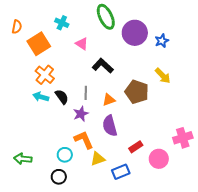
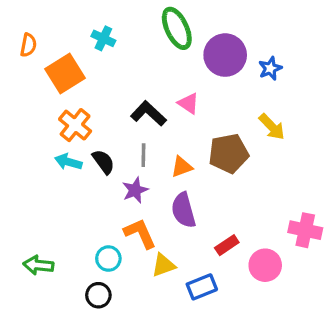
pink triangle: (82, 44) -> (188, 103), moved
black L-shape: (103, 66) -> (148, 113), moved
brown pentagon: (137, 92) -> (228, 153), turned -30
pink cross: (183, 138) -> (305, 230), turned 30

